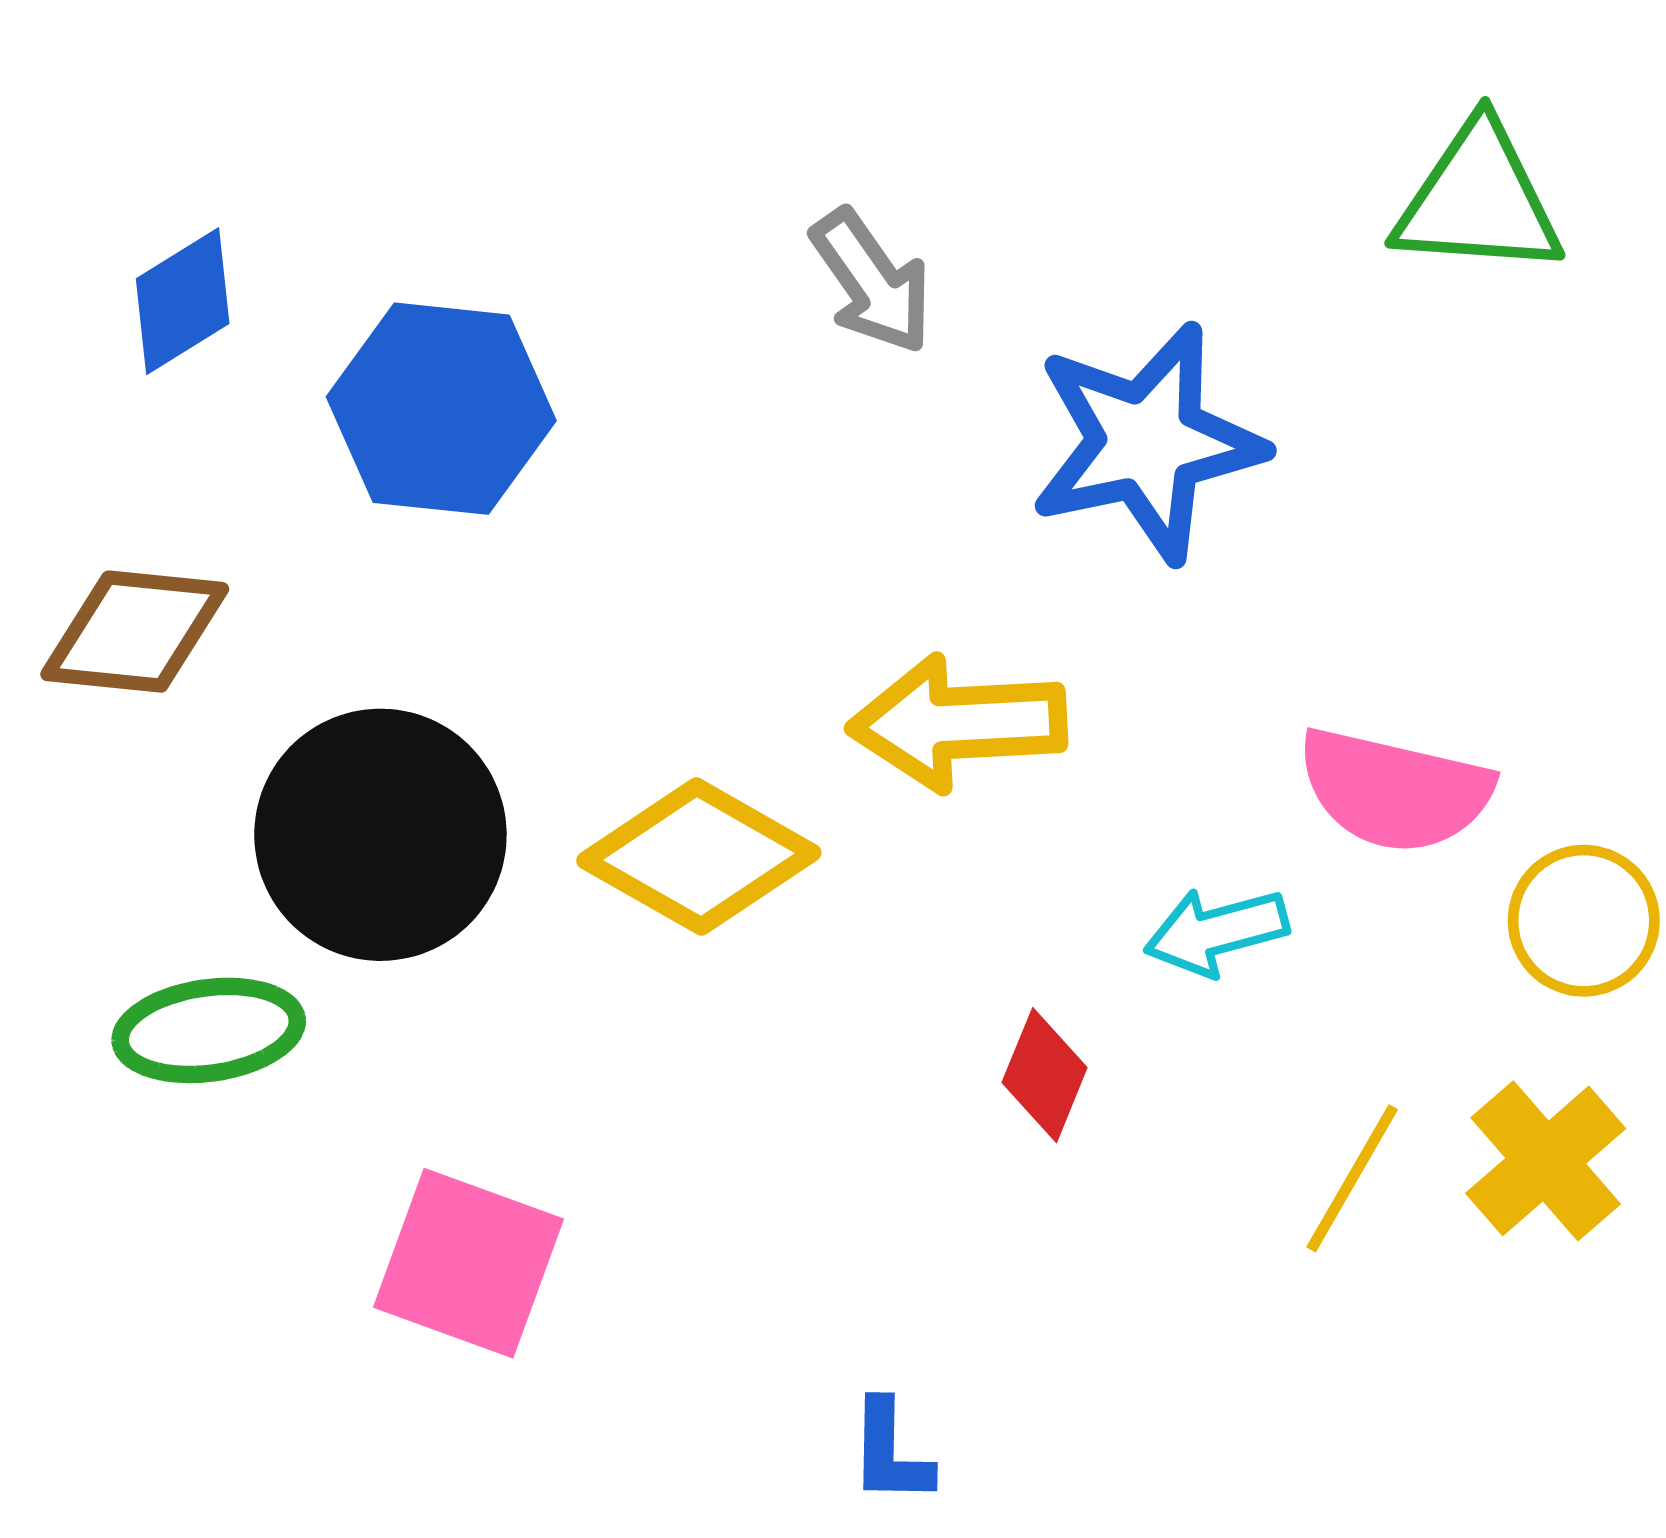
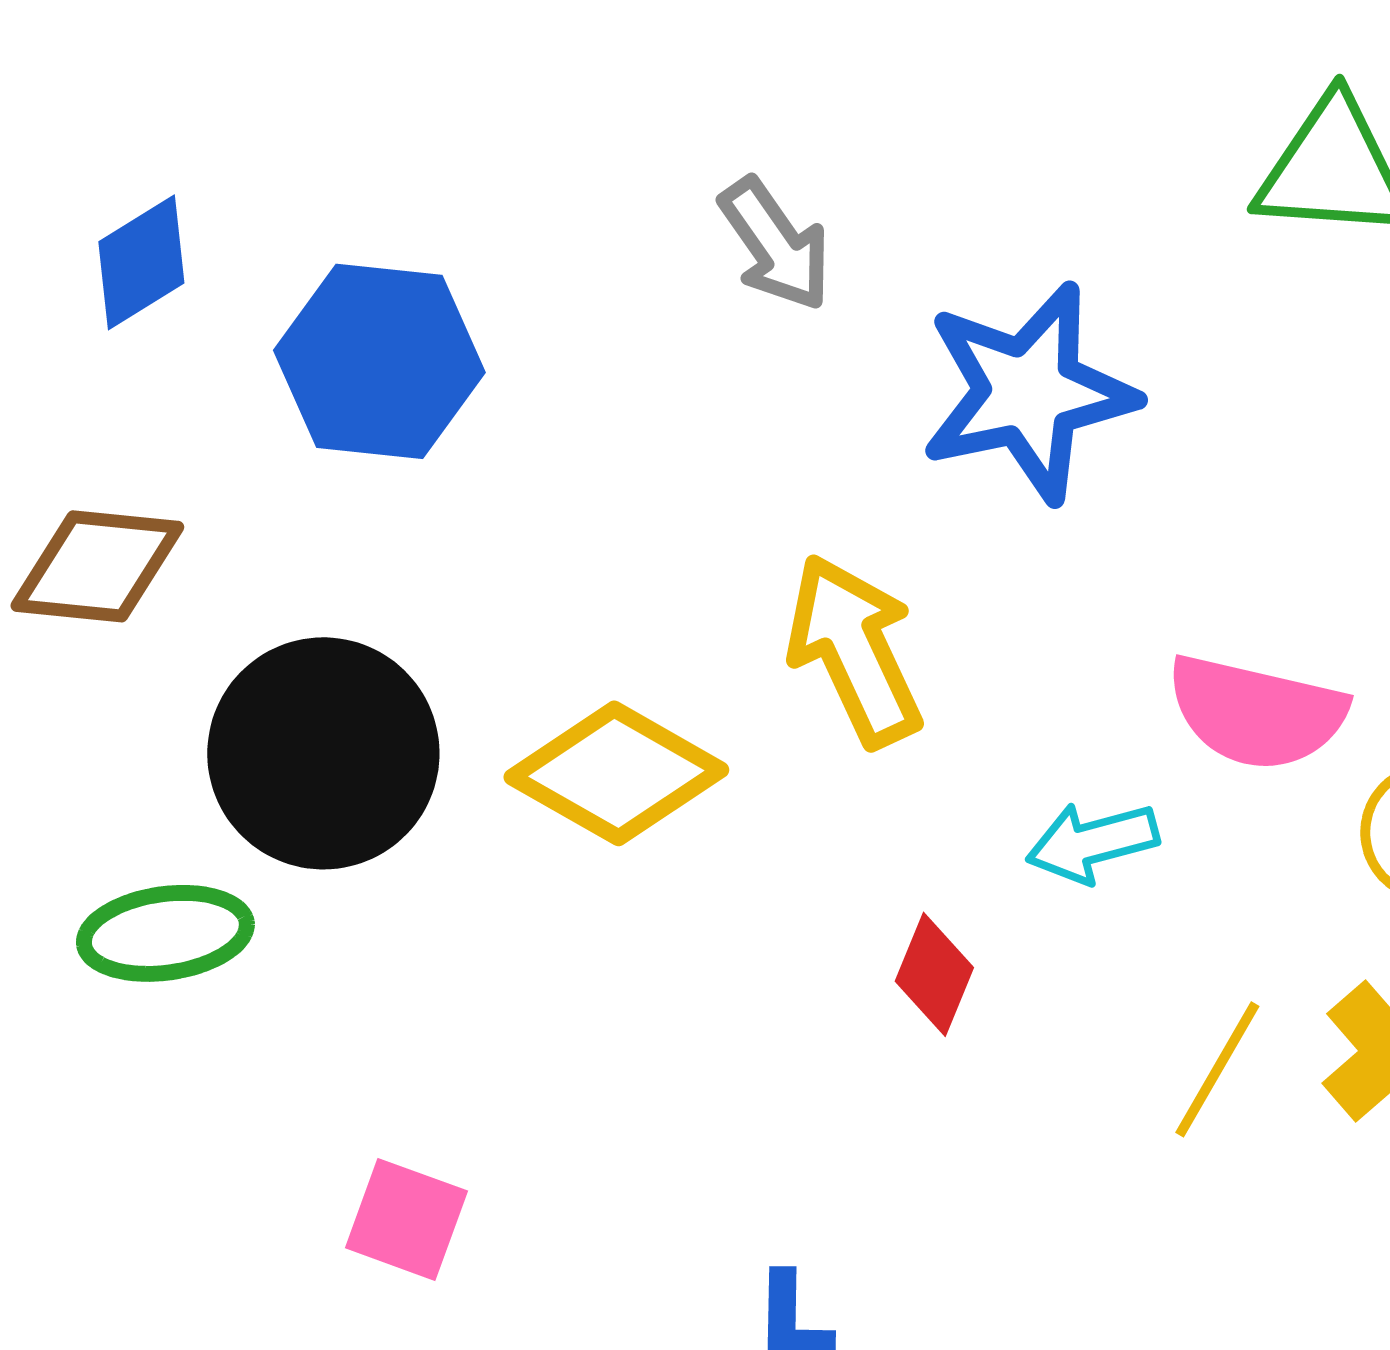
yellow arrow: (958, 723) -> (854, 650), turned 68
pink square: (468, 1263) -> (406, 1219), moved, size x0.7

